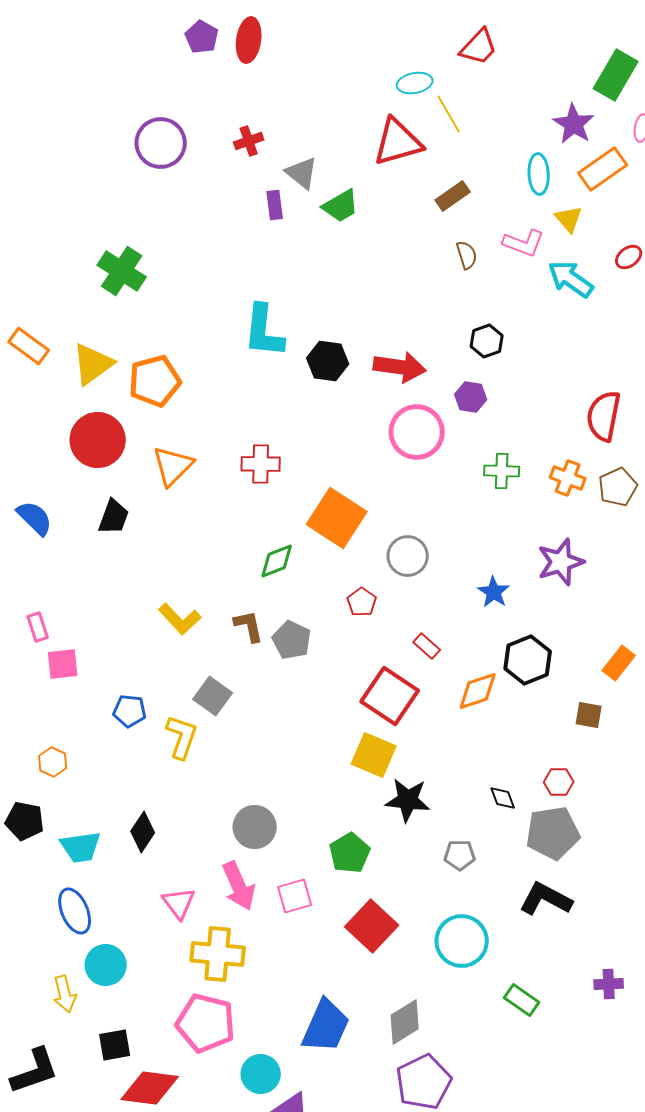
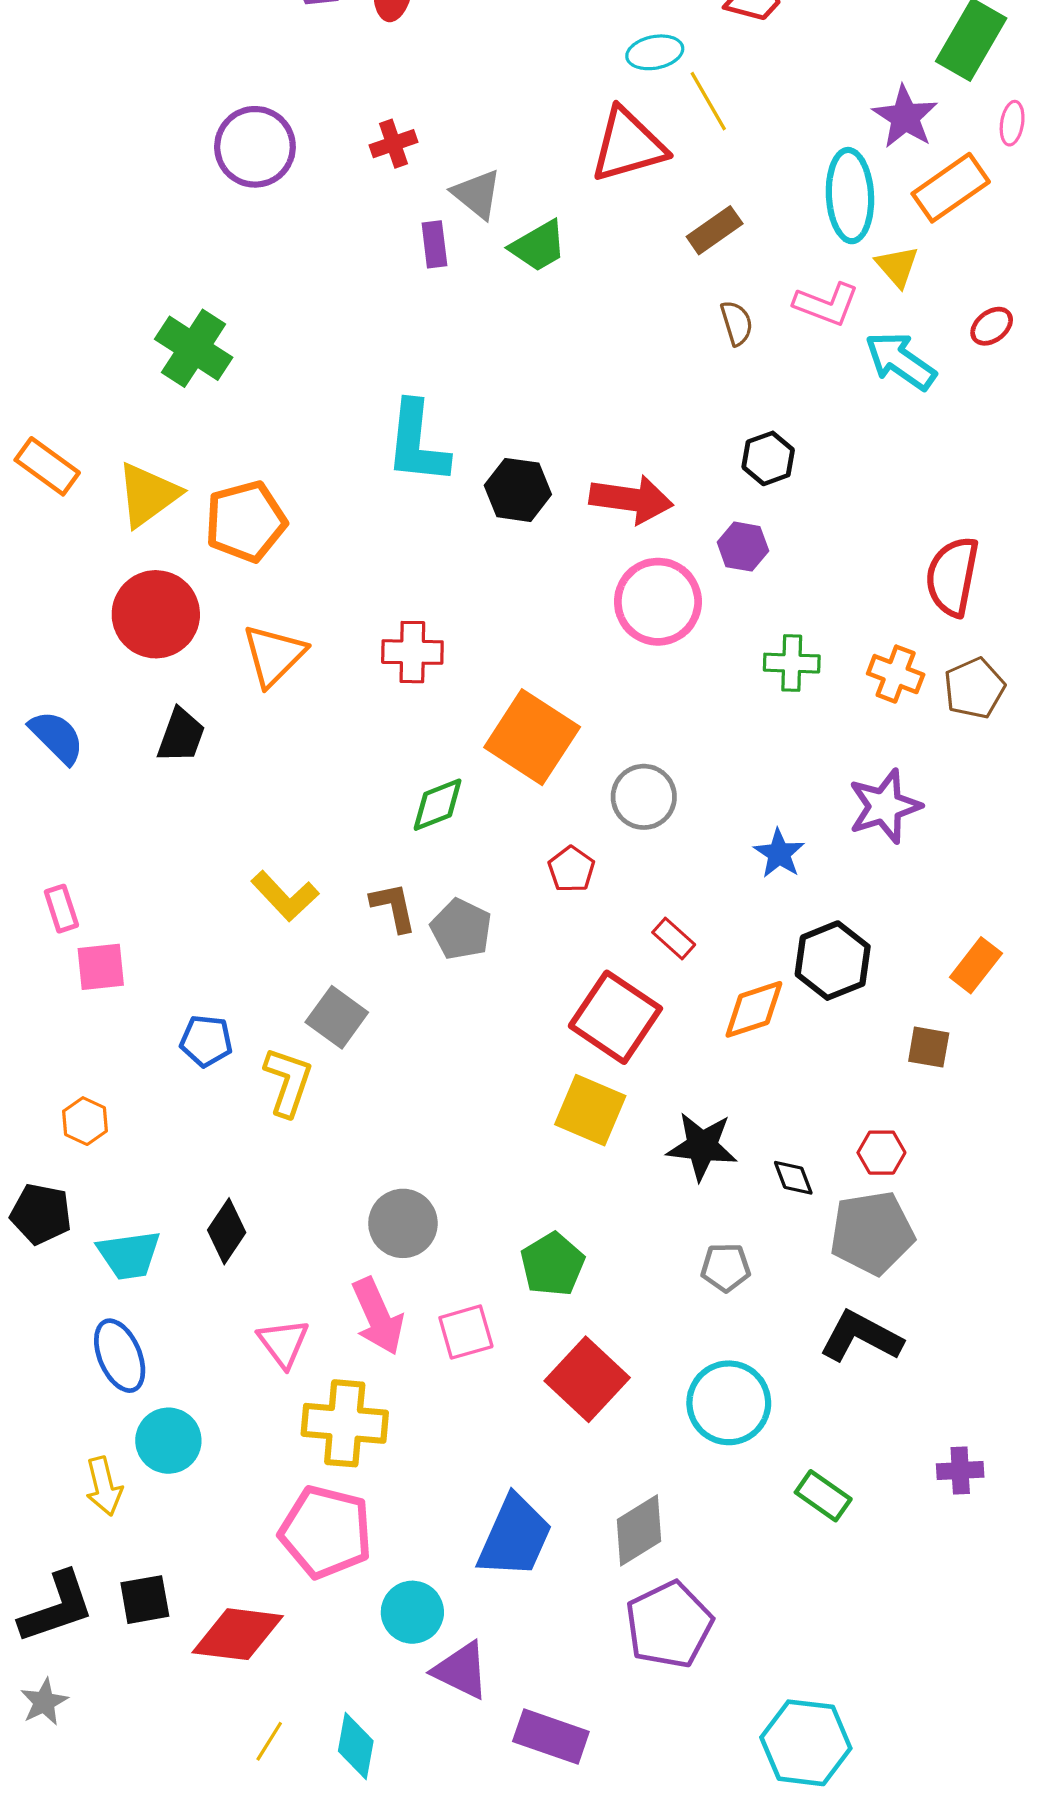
cyan ellipse: (539, 174) -> (850, 196), size x1.4
black star: (408, 800) -> (702, 1146), moved
black square: (115, 1045) -> (145, 1600), moved

